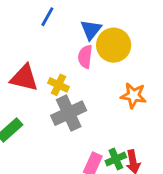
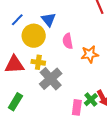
blue line: (47, 17) -> (17, 20), turned 32
yellow circle: (114, 45) -> (34, 36), moved
pink semicircle: (85, 57) -> (68, 41), moved

